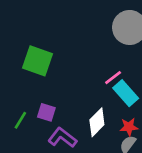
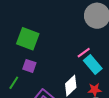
purple square: (46, 112) -> (29, 66), moved

